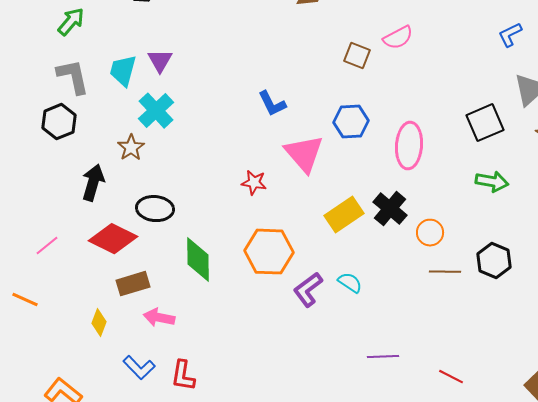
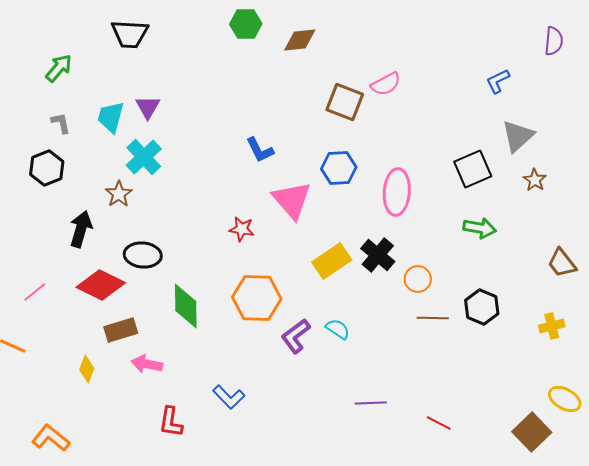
brown square: (357, 56) -> (345, 102), size x1.4
gray L-shape: (73, 77) -> (61, 123), size x0.6
blue L-shape: (139, 368) -> (229, 397), moved

